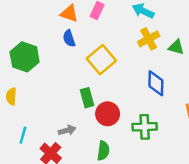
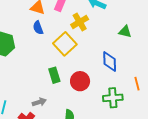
yellow cross: (149, 39) -> (80, 22), moved
red circle: (108, 114) -> (80, 81), moved
green cross: (145, 127) -> (113, 98), moved

